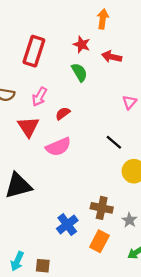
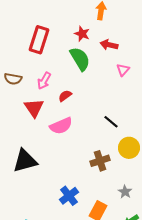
green semicircle: (79, 72) -> (80, 59), size x1.4
pink triangle: (129, 102) -> (123, 70), moved
brown cross: (102, 208) -> (100, 161), moved, turned -30

